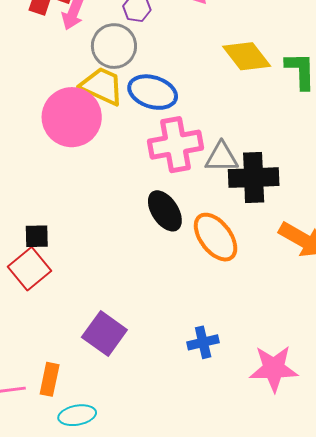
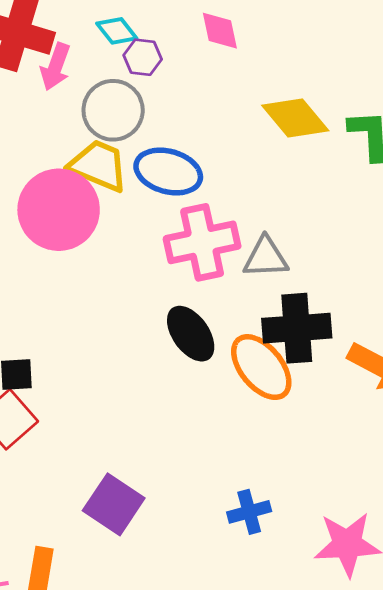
black cross: (254, 178) -> (297, 328), moved

